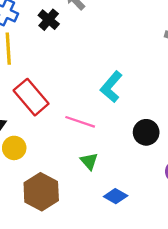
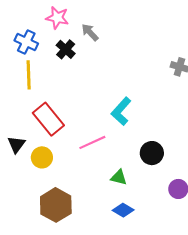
pink line: (80, 122) -> (92, 142), turned -44
yellow circle: (14, 148) -> (42, 157), moved
green triangle: (89, 161) -> (119, 177), moved, turned -36

